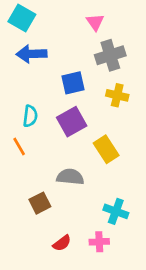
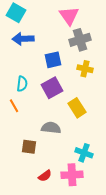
pink triangle: (95, 22) -> (69, 16), size x1.5
brown square: (40, 203) -> (29, 147), turned 35
pink cross: (99, 242) -> (72, 175), size x1.5

